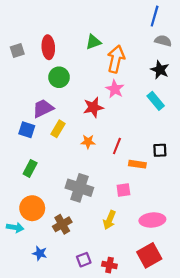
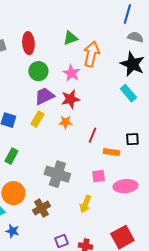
black star: (160, 70) -> (132, 64), size x1.4
pink star: (115, 89) -> (71, 73), moved
purple trapezoid: (43, 108) -> (44, 96), moved
orange star: (88, 142) -> (65, 122), moved
pink ellipse: (152, 220) -> (125, 186), moved
blue star: (40, 253) -> (12, 231), moved

